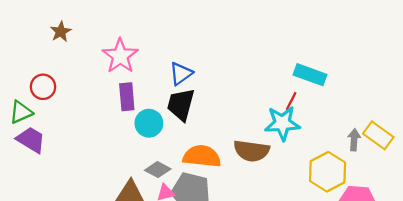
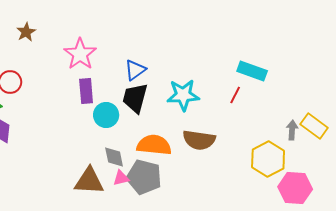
cyan star: (282, 123) -> (183, 95), moved
gray diamond: (158, 170) -> (114, 157), turned 50

